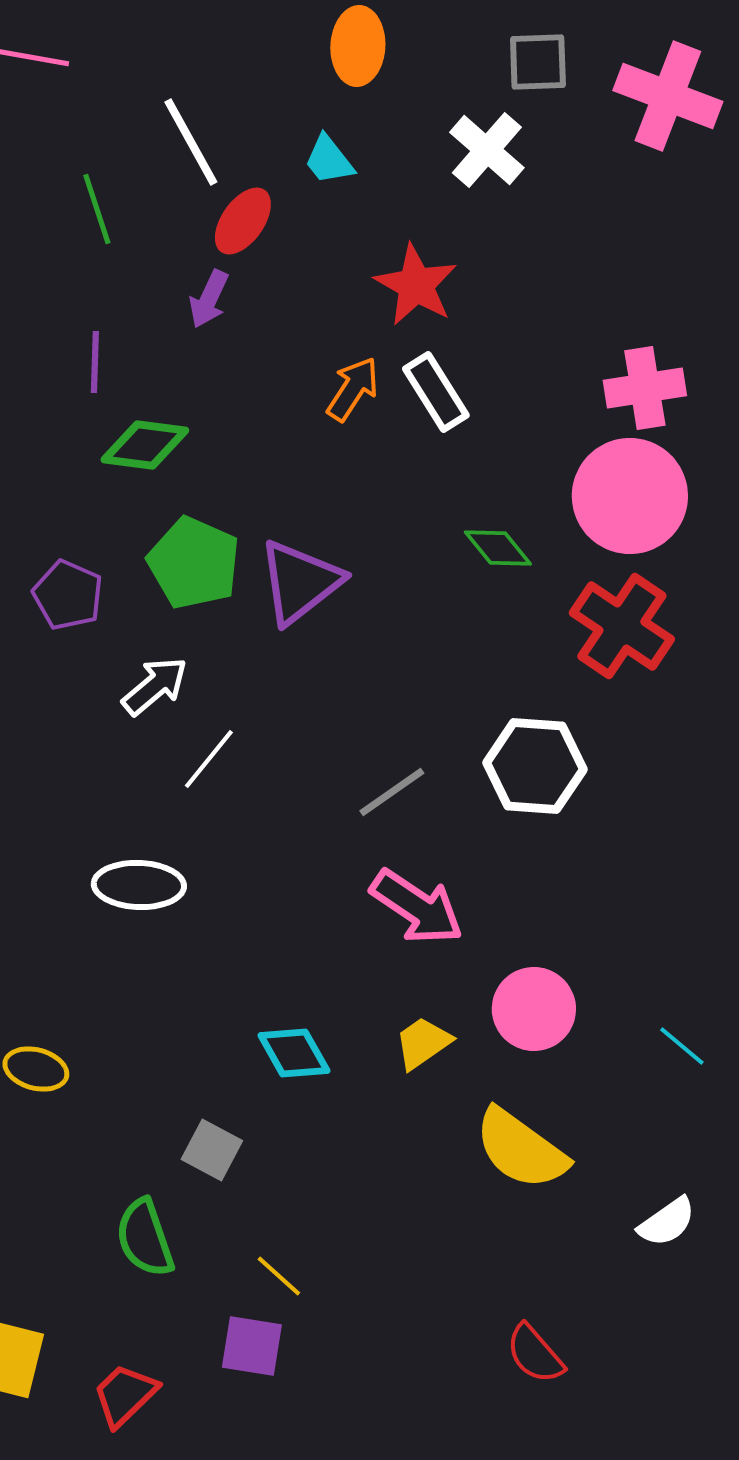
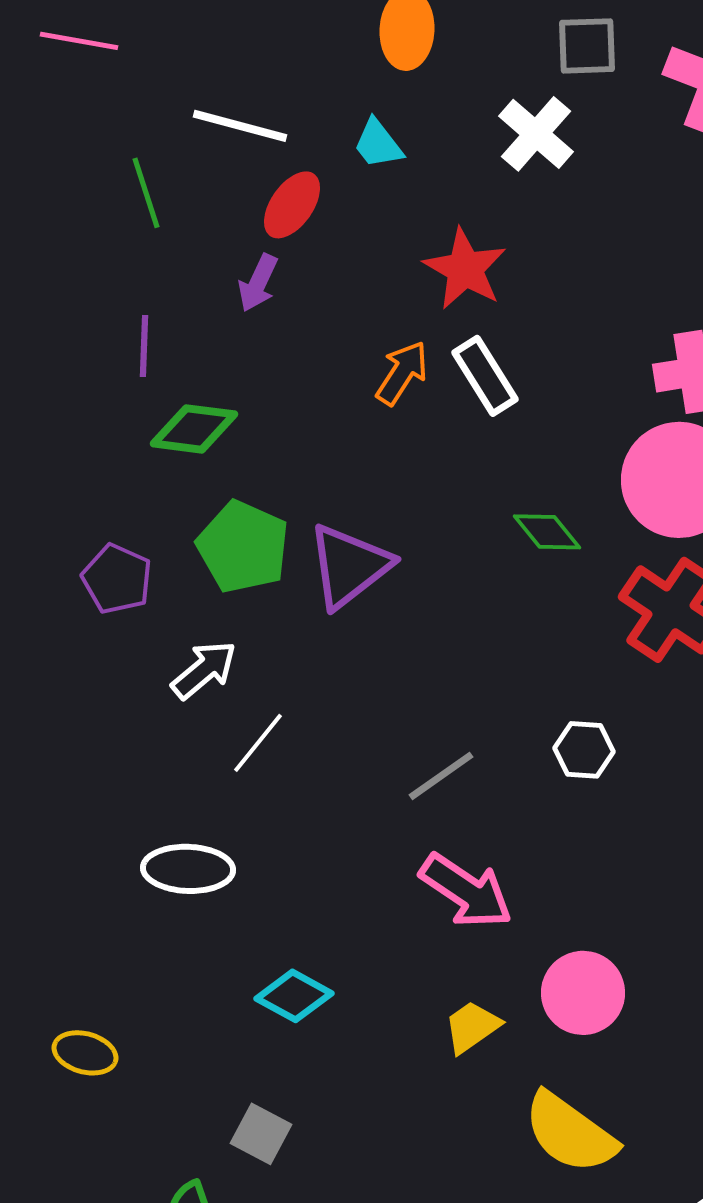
white line: (191, 142) -> (240, 126), turned -46
white hexagon: (535, 766) -> (584, 750), size x0.6
cyan diamond: (294, 1053) -> (294, 996), moved, turned -32

